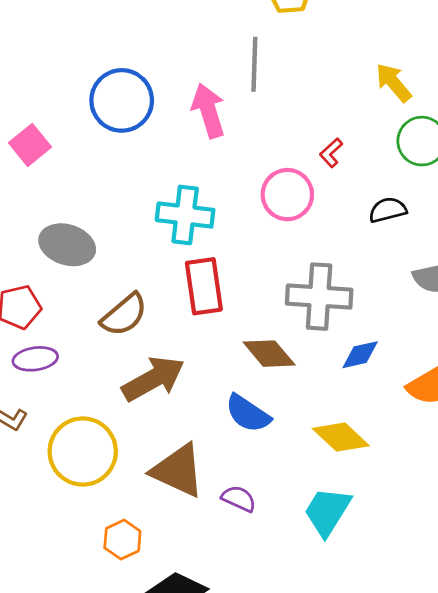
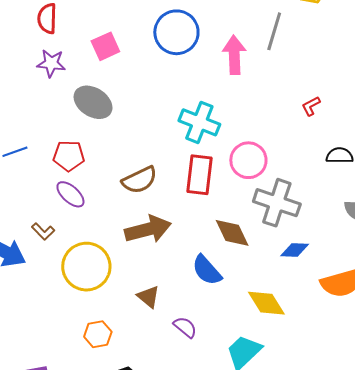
pink circle: (287, 195) -> (248, 160), moved
gray ellipse: (67, 245) -> (93, 102), moved
purple ellipse: (35, 359) -> (70, 194), turned 36
brown triangle: (178, 470) -> (148, 297), size x0.6

